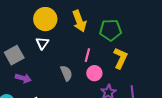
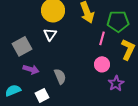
pink line: (87, 55) -> (102, 38), moved
gray semicircle: (66, 73) -> (60, 76), moved

